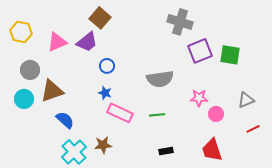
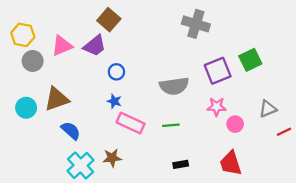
purple square: (200, 51) -> (218, 71), moved
green square: (230, 55) -> (250, 60), turned -35
gray circle: (30, 70) -> (33, 61), moved
red line: (253, 129) -> (284, 132), moved

